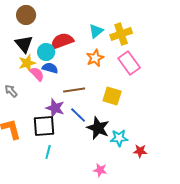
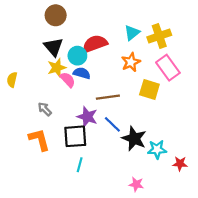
gray arrow: (11, 91) -> (45, 109), moved
yellow square: (112, 96) -> (149, 89), moved

